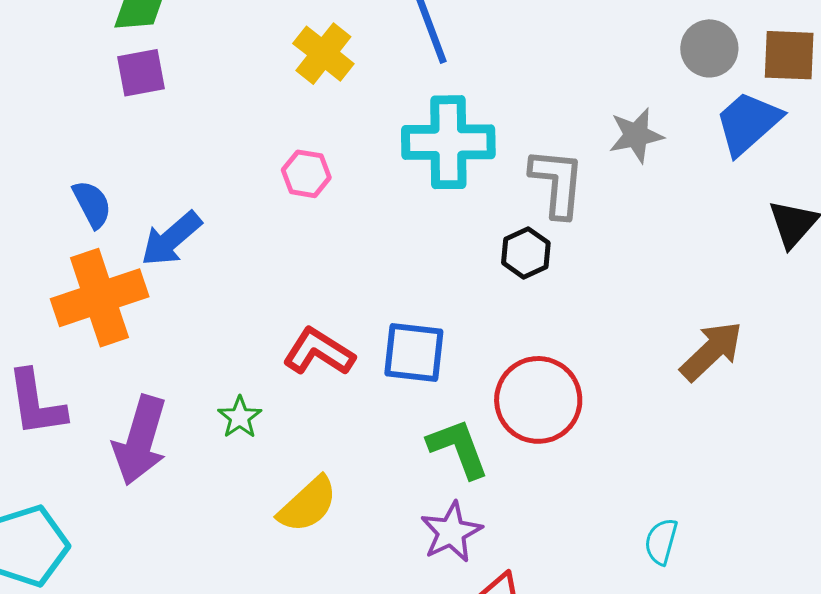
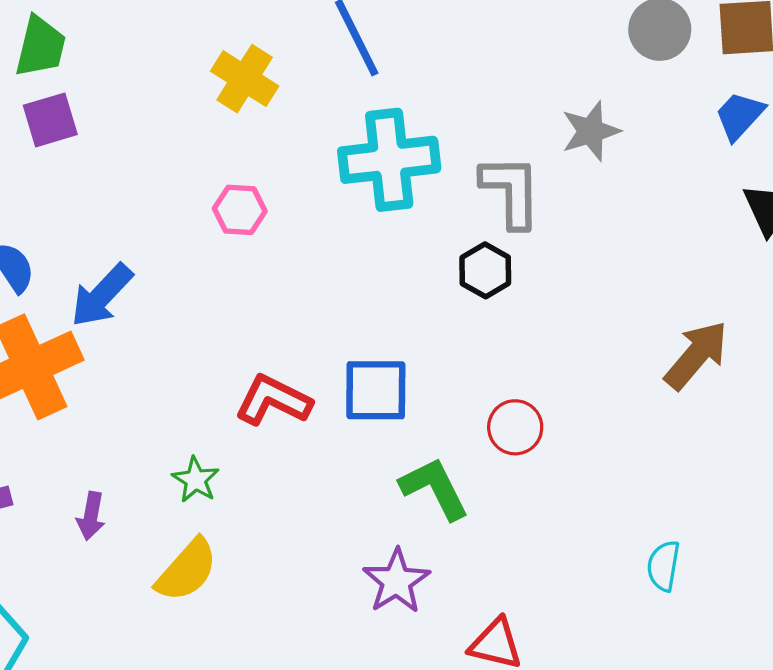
blue trapezoid: (748, 123) -> (740, 116), moved, size x0.7
red circle: (538, 400) -> (515, 427), size x0.6
purple arrow: (140, 440) -> (91, 516), size x0.5
yellow semicircle: (308, 504) -> (187, 570), moved
purple star: (451, 532) -> (396, 581), moved

